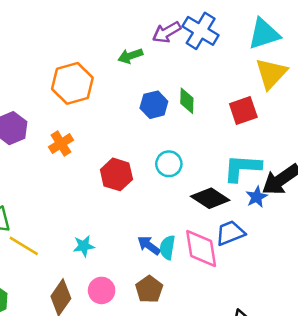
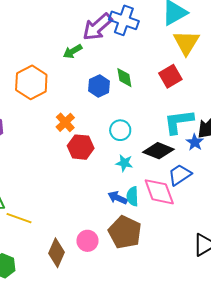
purple arrow: (167, 32) -> (97, 27), size x1.4
orange cross: (61, 144) -> (65, 122), moved
cyan star: (84, 246) -> (124, 163), moved, turned 30
brown pentagon: (149, 289) -> (125, 232), size x1.5

